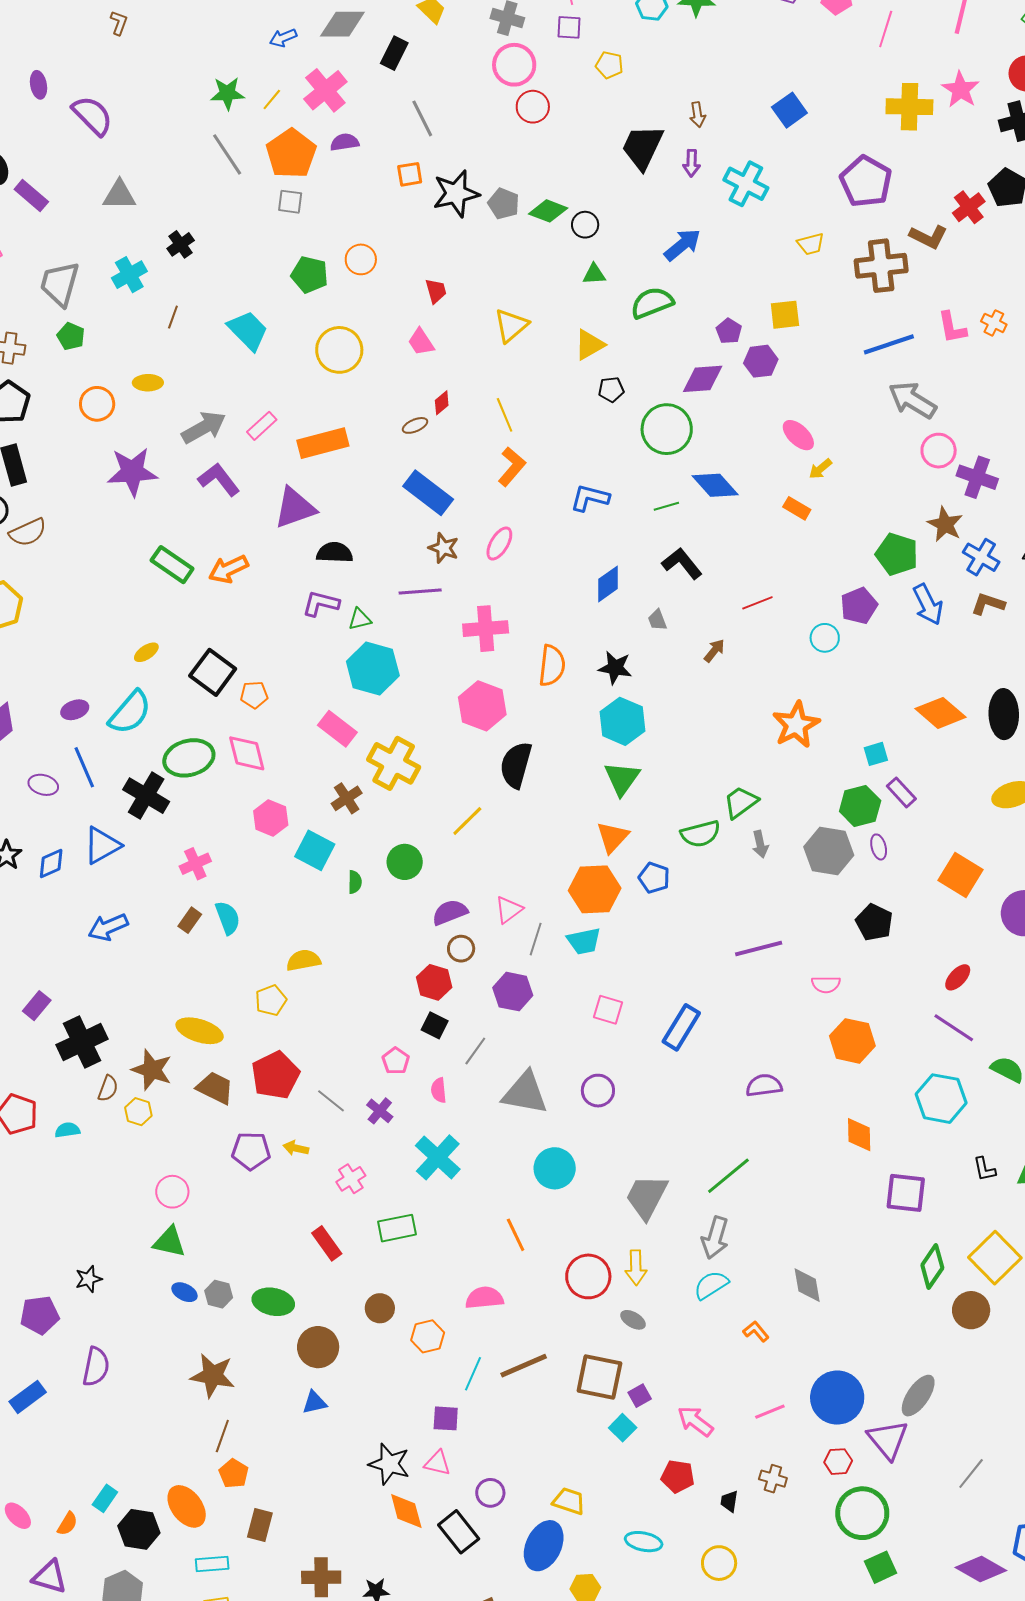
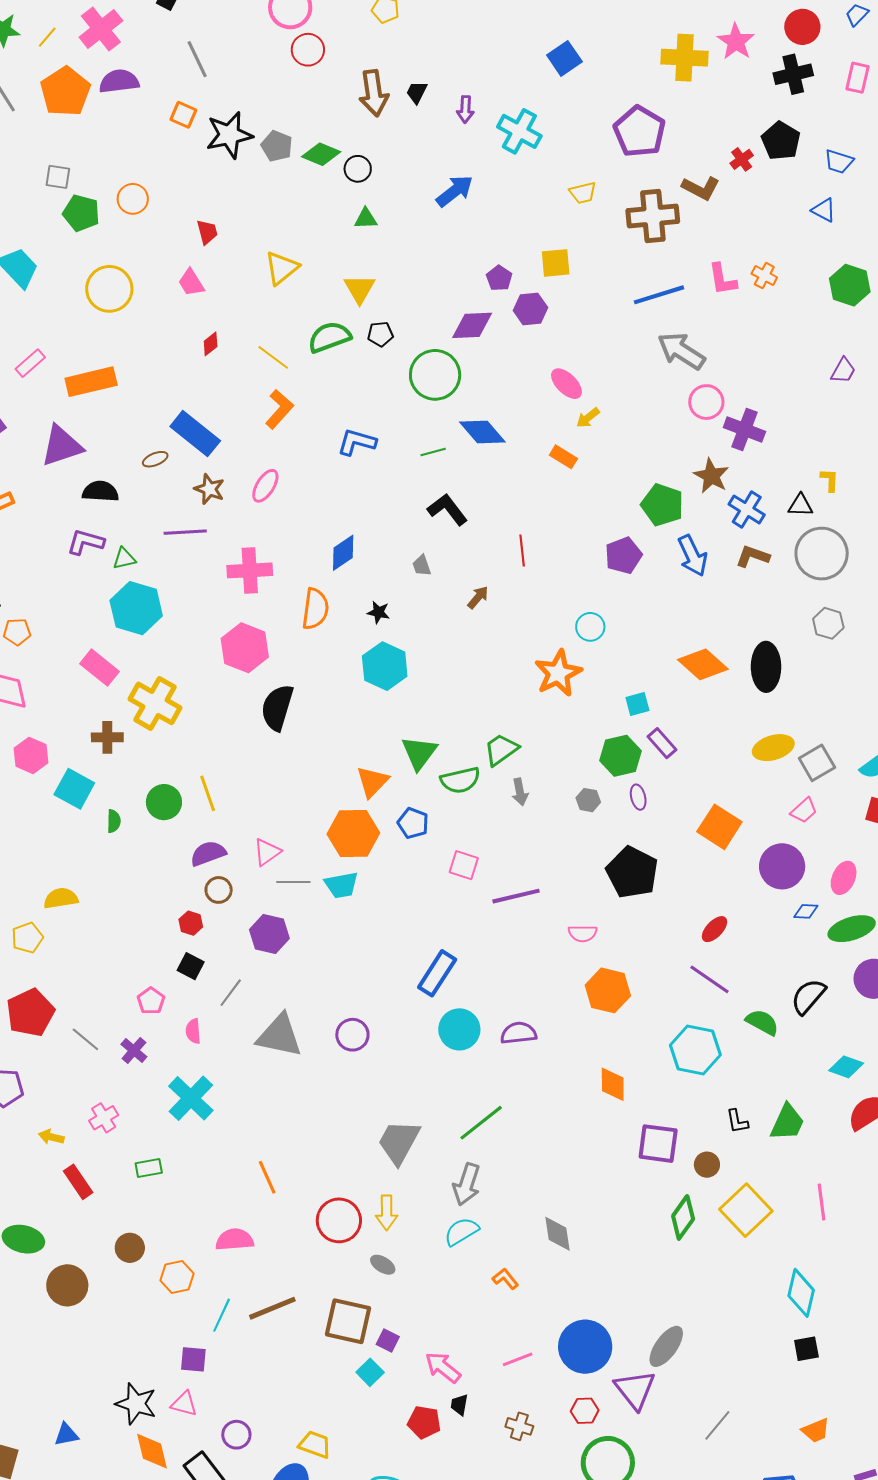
brown arrow: (698, 115) -> (374, 93), moved, size x1.8
purple semicircle: (345, 142) -> (119, 81), size x1.4
black trapezoid: (642, 147) -> (417, 92), size x0.5
orange square: (410, 174) -> (183, 115), turned 32
gray square: (290, 202) -> (58, 177), moved
red cross: (969, 207) -> (742, 159), size x0.7
green semicircle: (652, 303) -> (329, 337), moved
yellow triangle: (589, 345) -> (360, 289), turned -32
yellow line: (505, 415) -> (273, 357), turned -32
brown ellipse: (415, 425) -> (155, 459), moved
blue diamond: (608, 584) -> (343, 553), moved
red line: (757, 603) -> (522, 551), turned -76
cyan circle: (825, 638) -> (590, 627), moved
black star: (615, 668) -> (379, 612), size x0.7
green triangle: (622, 778) -> (419, 753), moved
brown cross: (347, 798) -> (107, 737), turned 32
yellow line: (467, 821) -> (208, 793), moved, turned -66
gray hexagon: (829, 851) -> (588, 800), size x0.5
black pentagon: (874, 922) -> (632, 872), size x1.4
gray line: (536, 939) -> (293, 882), turned 72
red hexagon: (434, 982) -> (191, 923), size x0.7
pink square: (608, 1010) -> (464, 865), moved
yellow arrow: (296, 1148) -> (51, 1137), moved
cyan circle: (555, 1168) -> (459, 1029), moved
green rectangle: (397, 1228) -> (149, 1168), size x0.7
brown circle: (971, 1310) -> (707, 1165), moved, size x0.7
purple square: (640, 1396) -> (388, 1341), turned -35
blue triangle: (314, 1402) -> (66, 1435), moved
black trapezoid: (729, 1501) -> (459, 1405), moved

